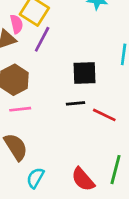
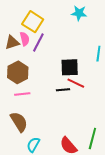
pink semicircle: (16, 24) -> (25, 39), moved
red line: (104, 115) -> (76, 83), moved

